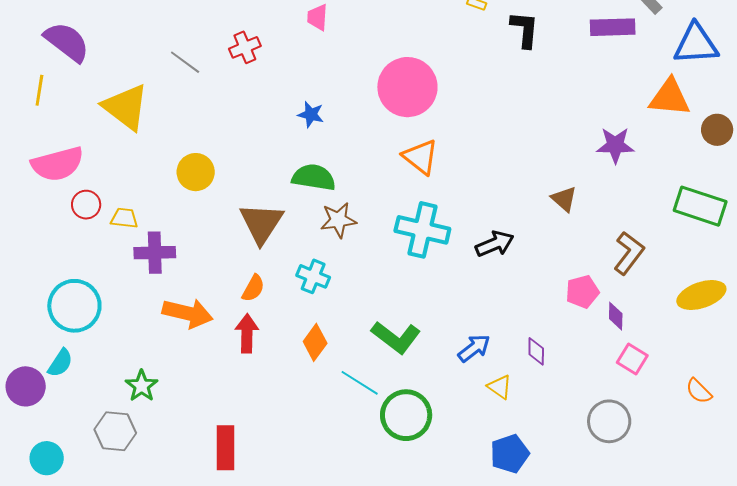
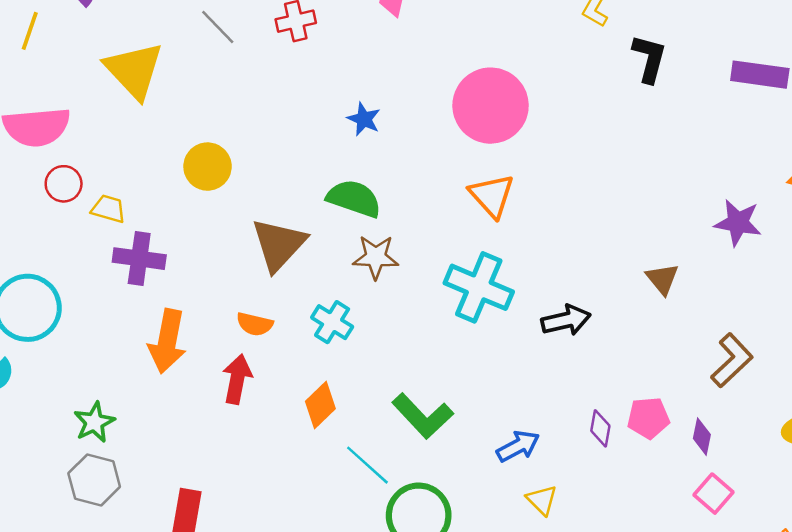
orange semicircle: (253, 288) -> (255, 324), turned 64
pink pentagon: (582, 292) -> (648, 418), moved
orange arrow: (188, 313) -> (167, 341), turned 78
purple diamond: (536, 351) -> (600, 428), moved
gray hexagon: (115, 431) -> (94, 480), moved

